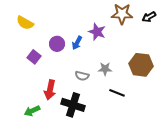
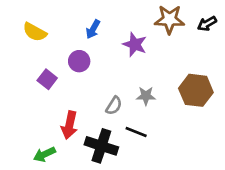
blue arrow: (77, 43) -> (93, 29), moved
gray semicircle: (82, 76) -> (114, 106), turned -72
black line: (117, 93) -> (136, 132), moved

